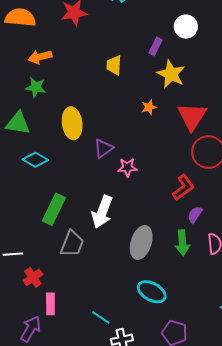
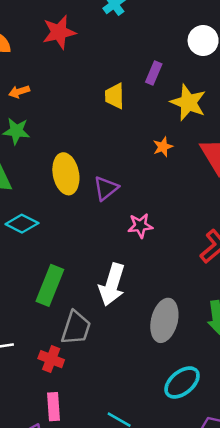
purple rectangle: (155, 46) -> (154, 73), moved
orange arrow: (40, 57) -> (19, 92), size x0.7
purple triangle: (104, 148) -> (106, 188), moved
red cross: (33, 277) -> (51, 359), moved, turned -30
cyan ellipse: (152, 292) -> (182, 382), turned -64

